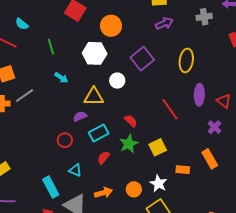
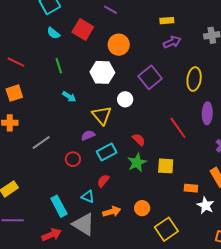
cyan semicircle: (22, 24) -> (53, 33), moved
gray line: (25, 95) -> (41, 142), moved
yellow triangle: (94, 97) -> (102, 115), turned 50
yellow square: (158, 147) -> (166, 166), turned 30
red semicircle: (103, 158) -> (103, 181), moved
cyan triangle: (75, 170) -> (88, 197), moved
white star: (158, 183) -> (206, 205), moved

